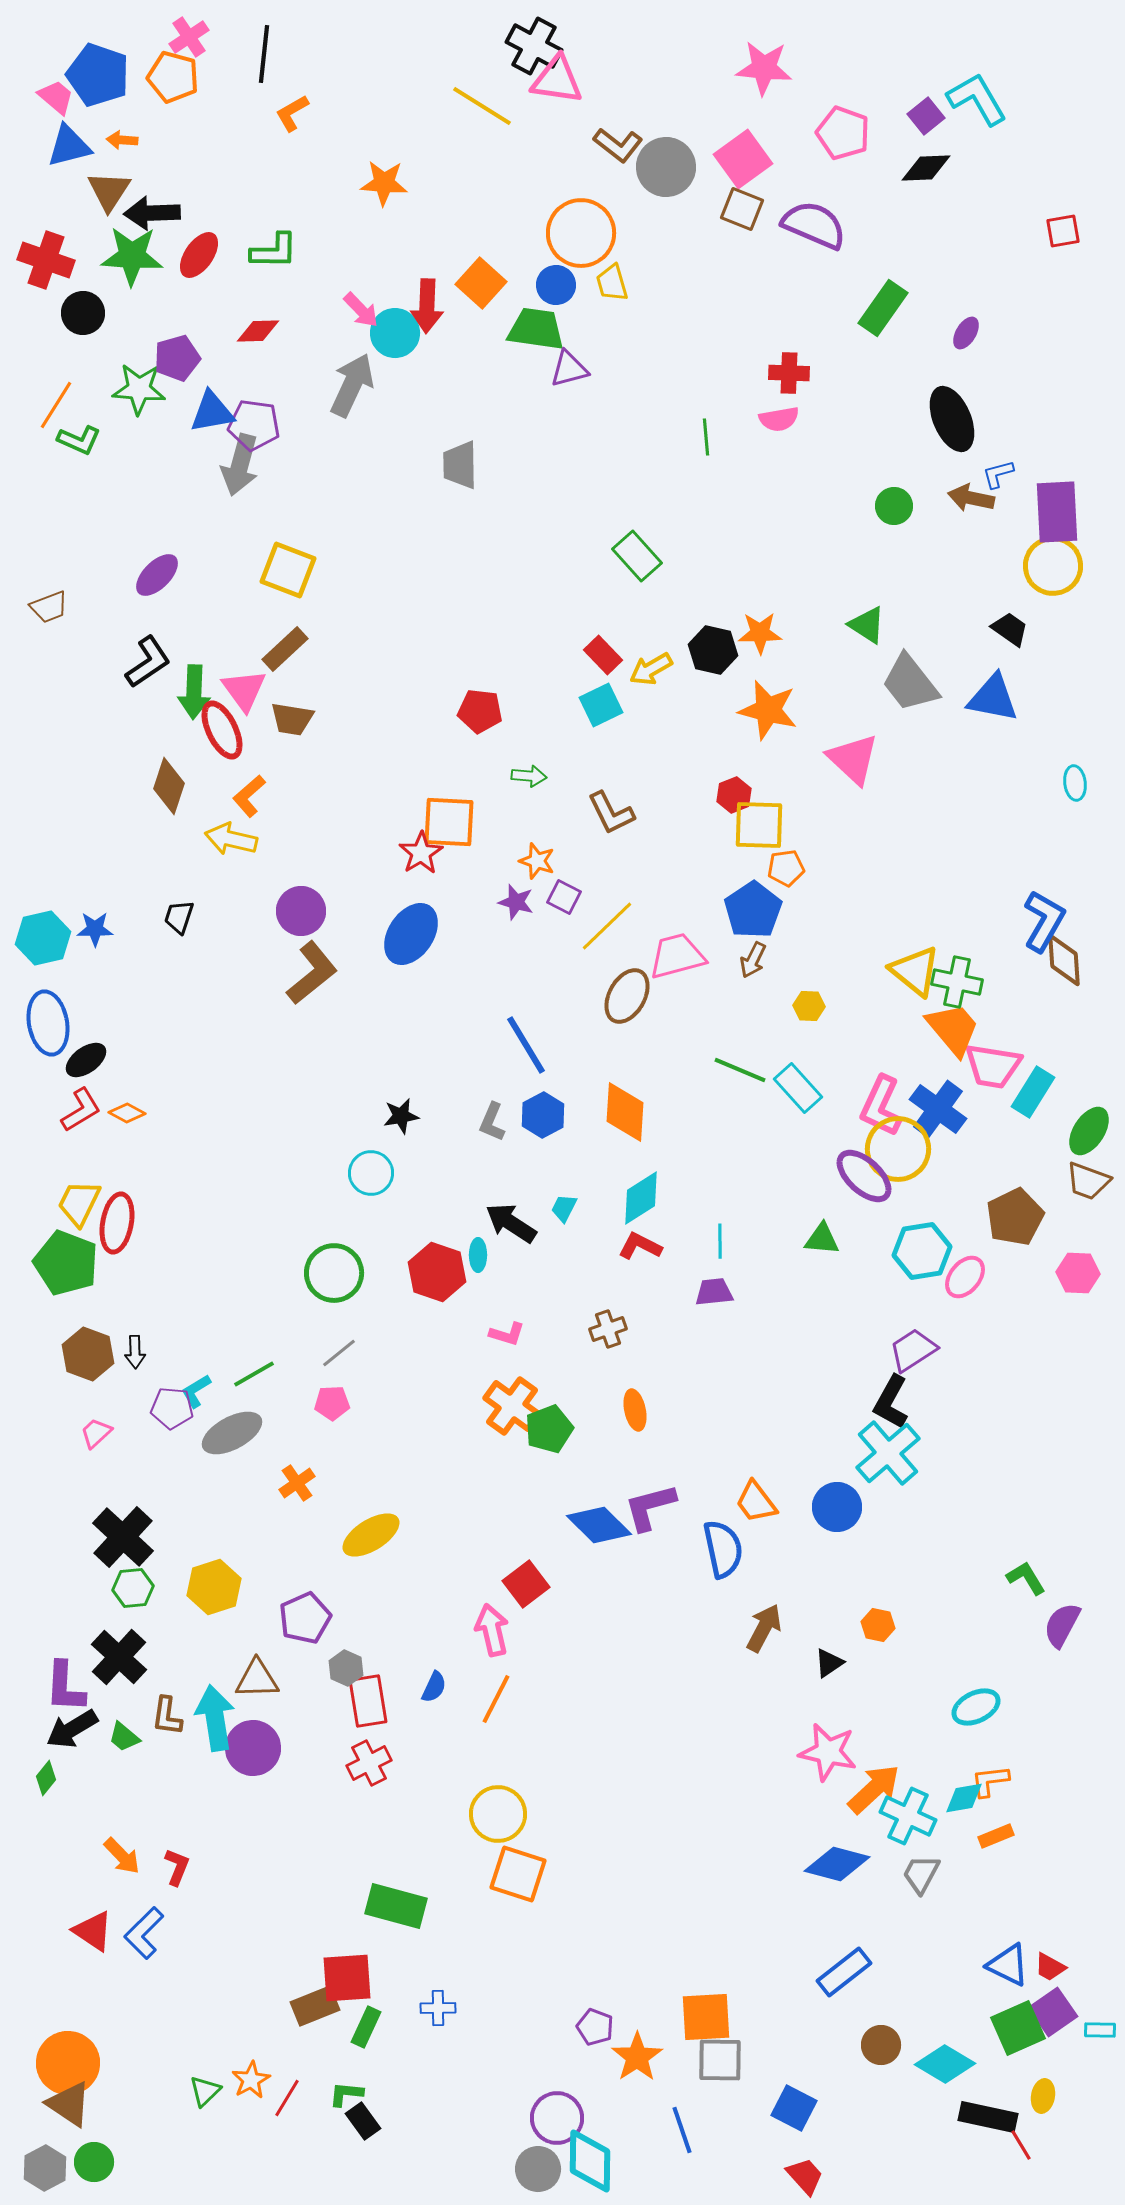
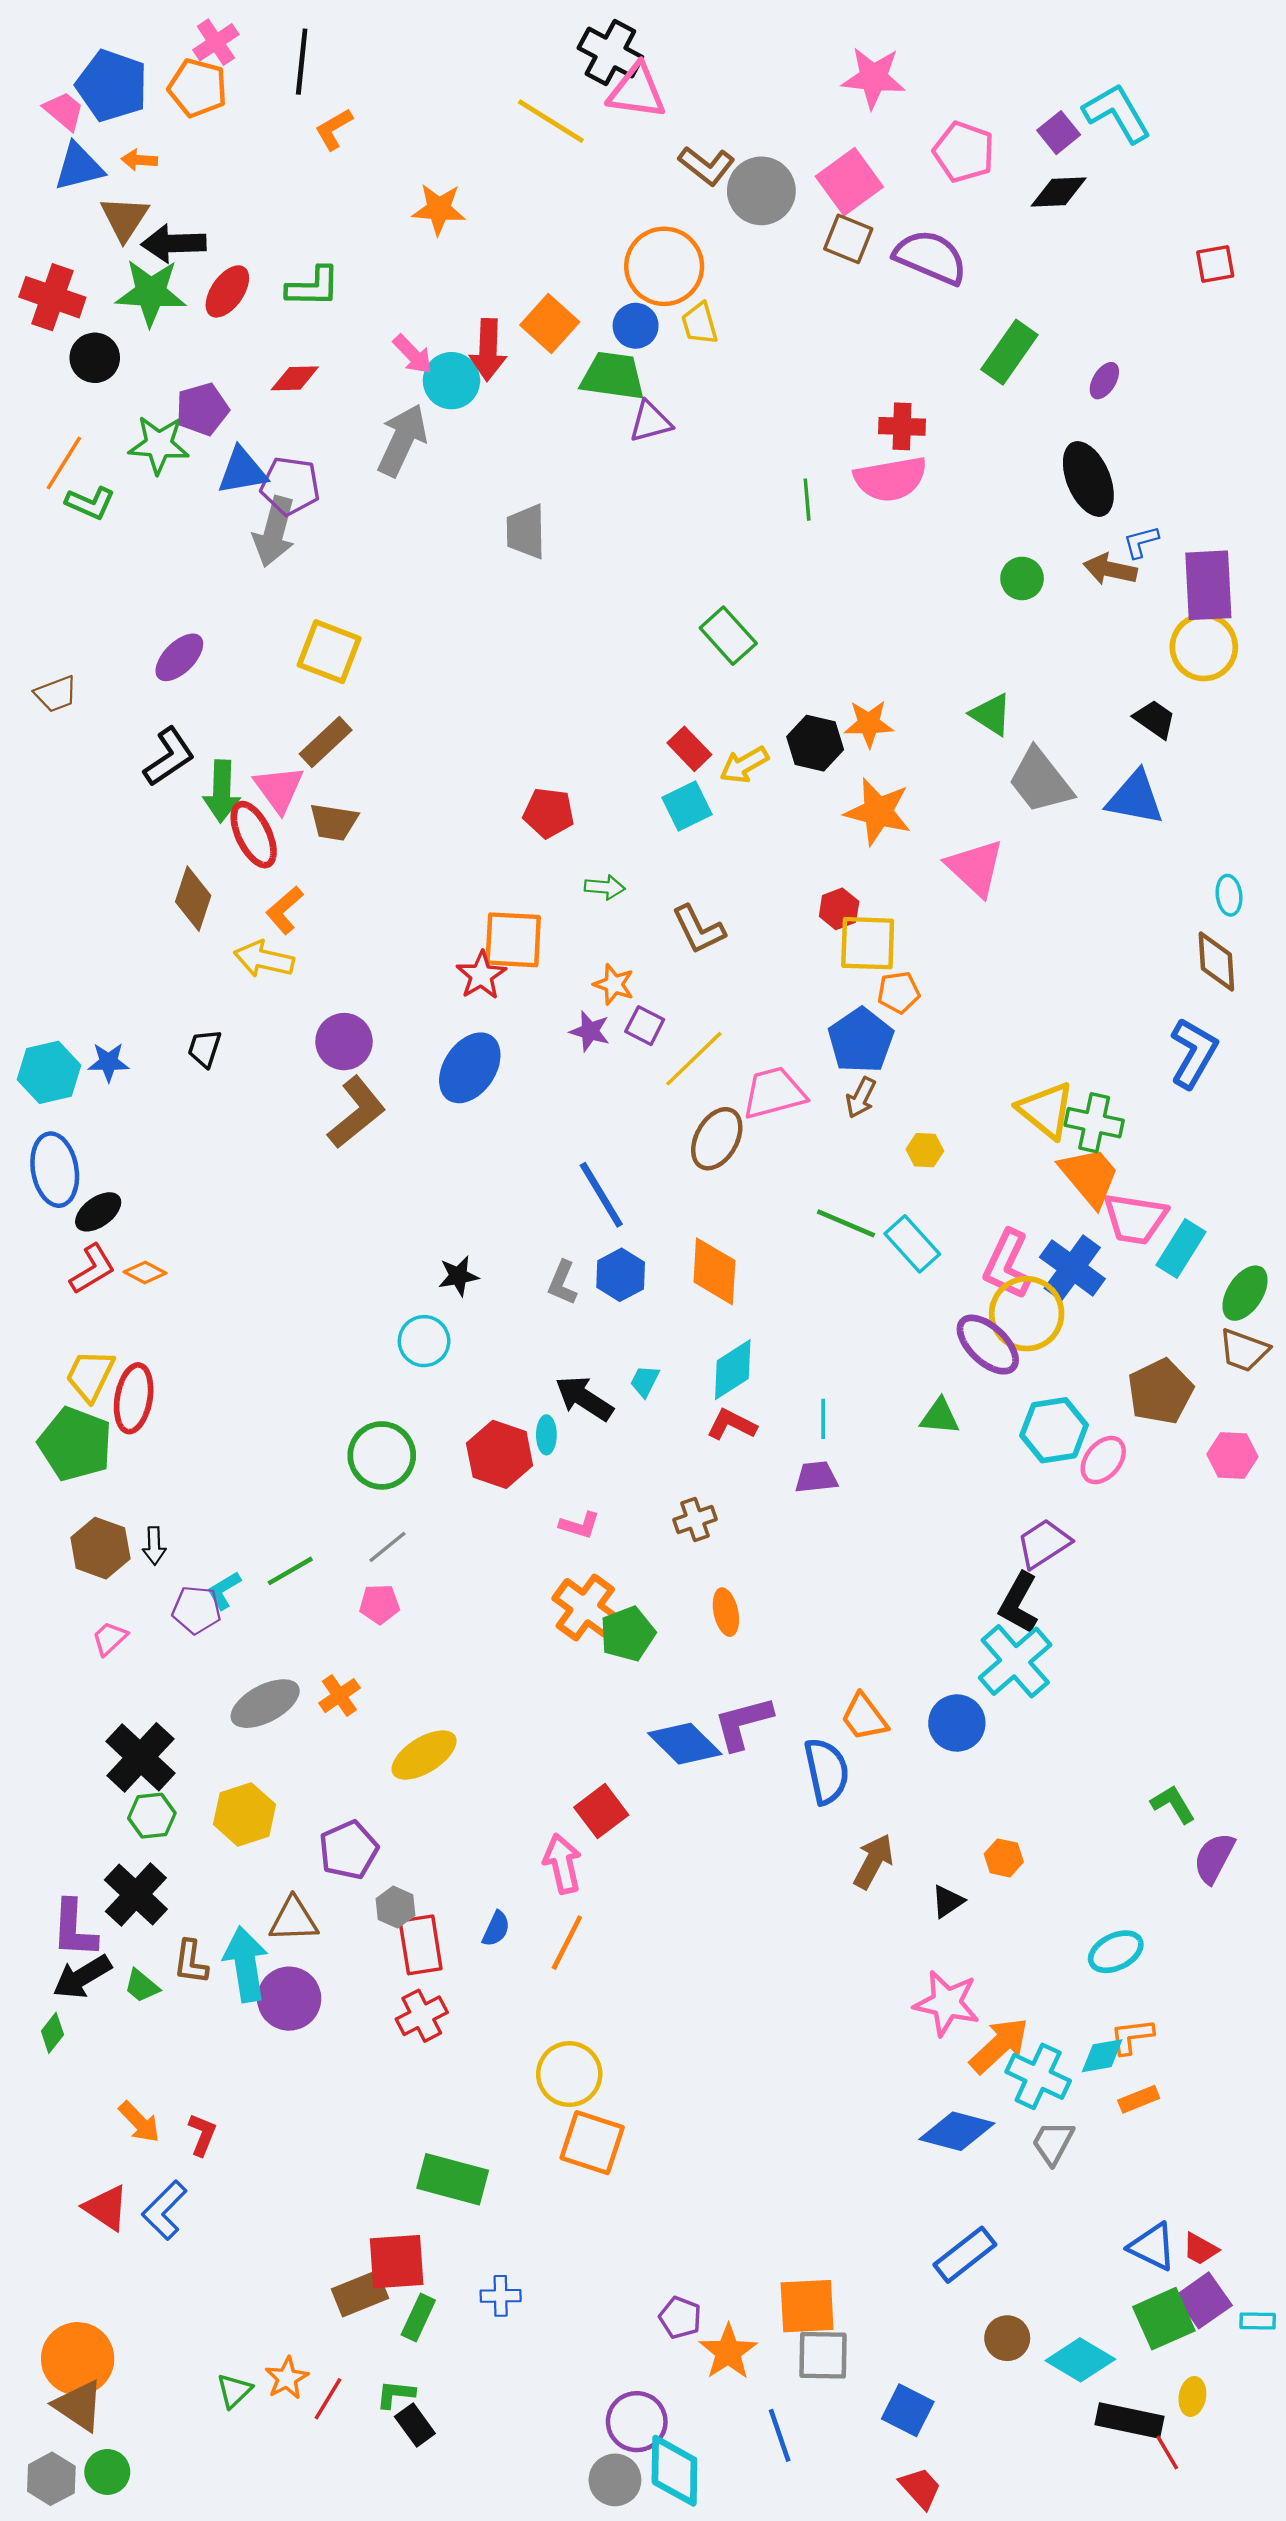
pink semicircle: (779, 419) -> (891, 479), size x1.6
brown diamond: (1064, 960) -> (1216, 962), moved
gray ellipse: (232, 1433) -> (265, 1704), moved

